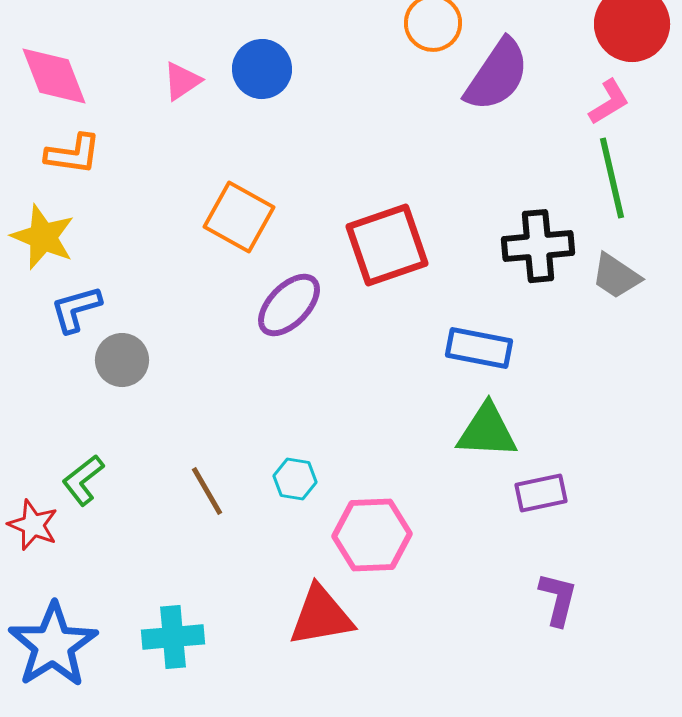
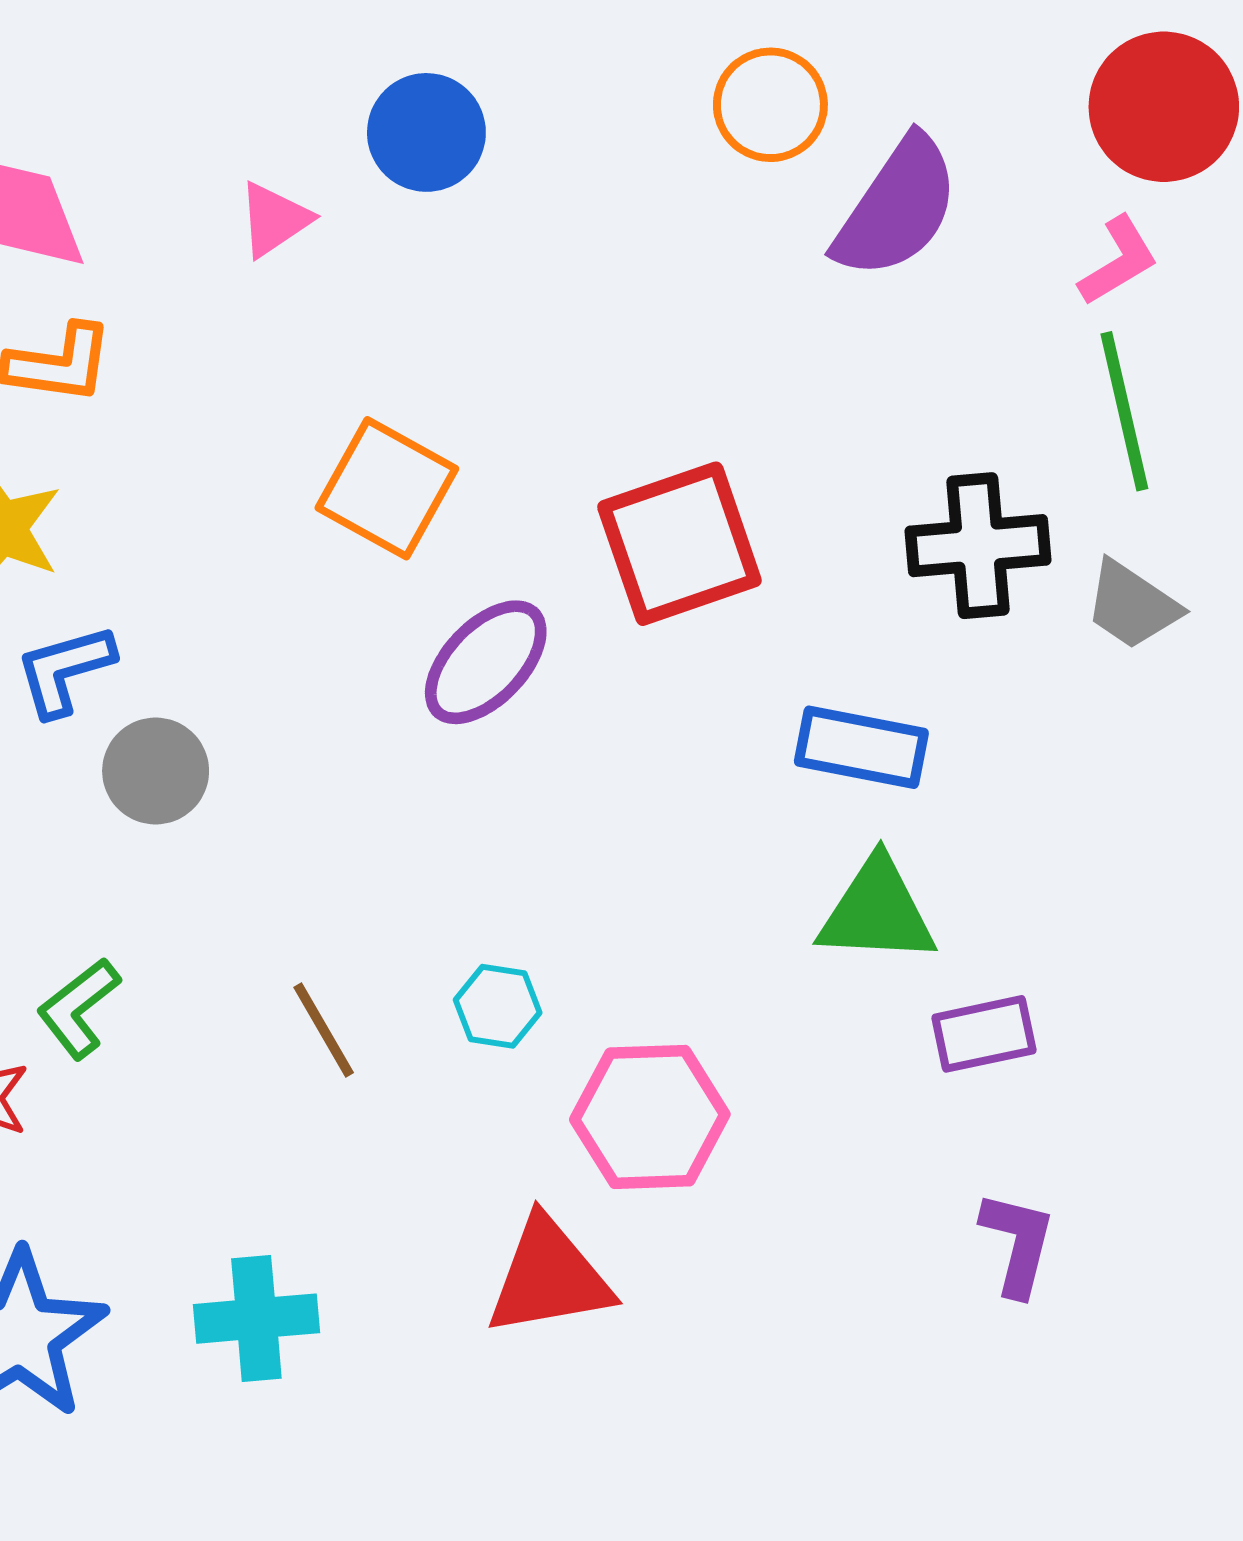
blue circle: (262, 69) -> (426, 132), moved

